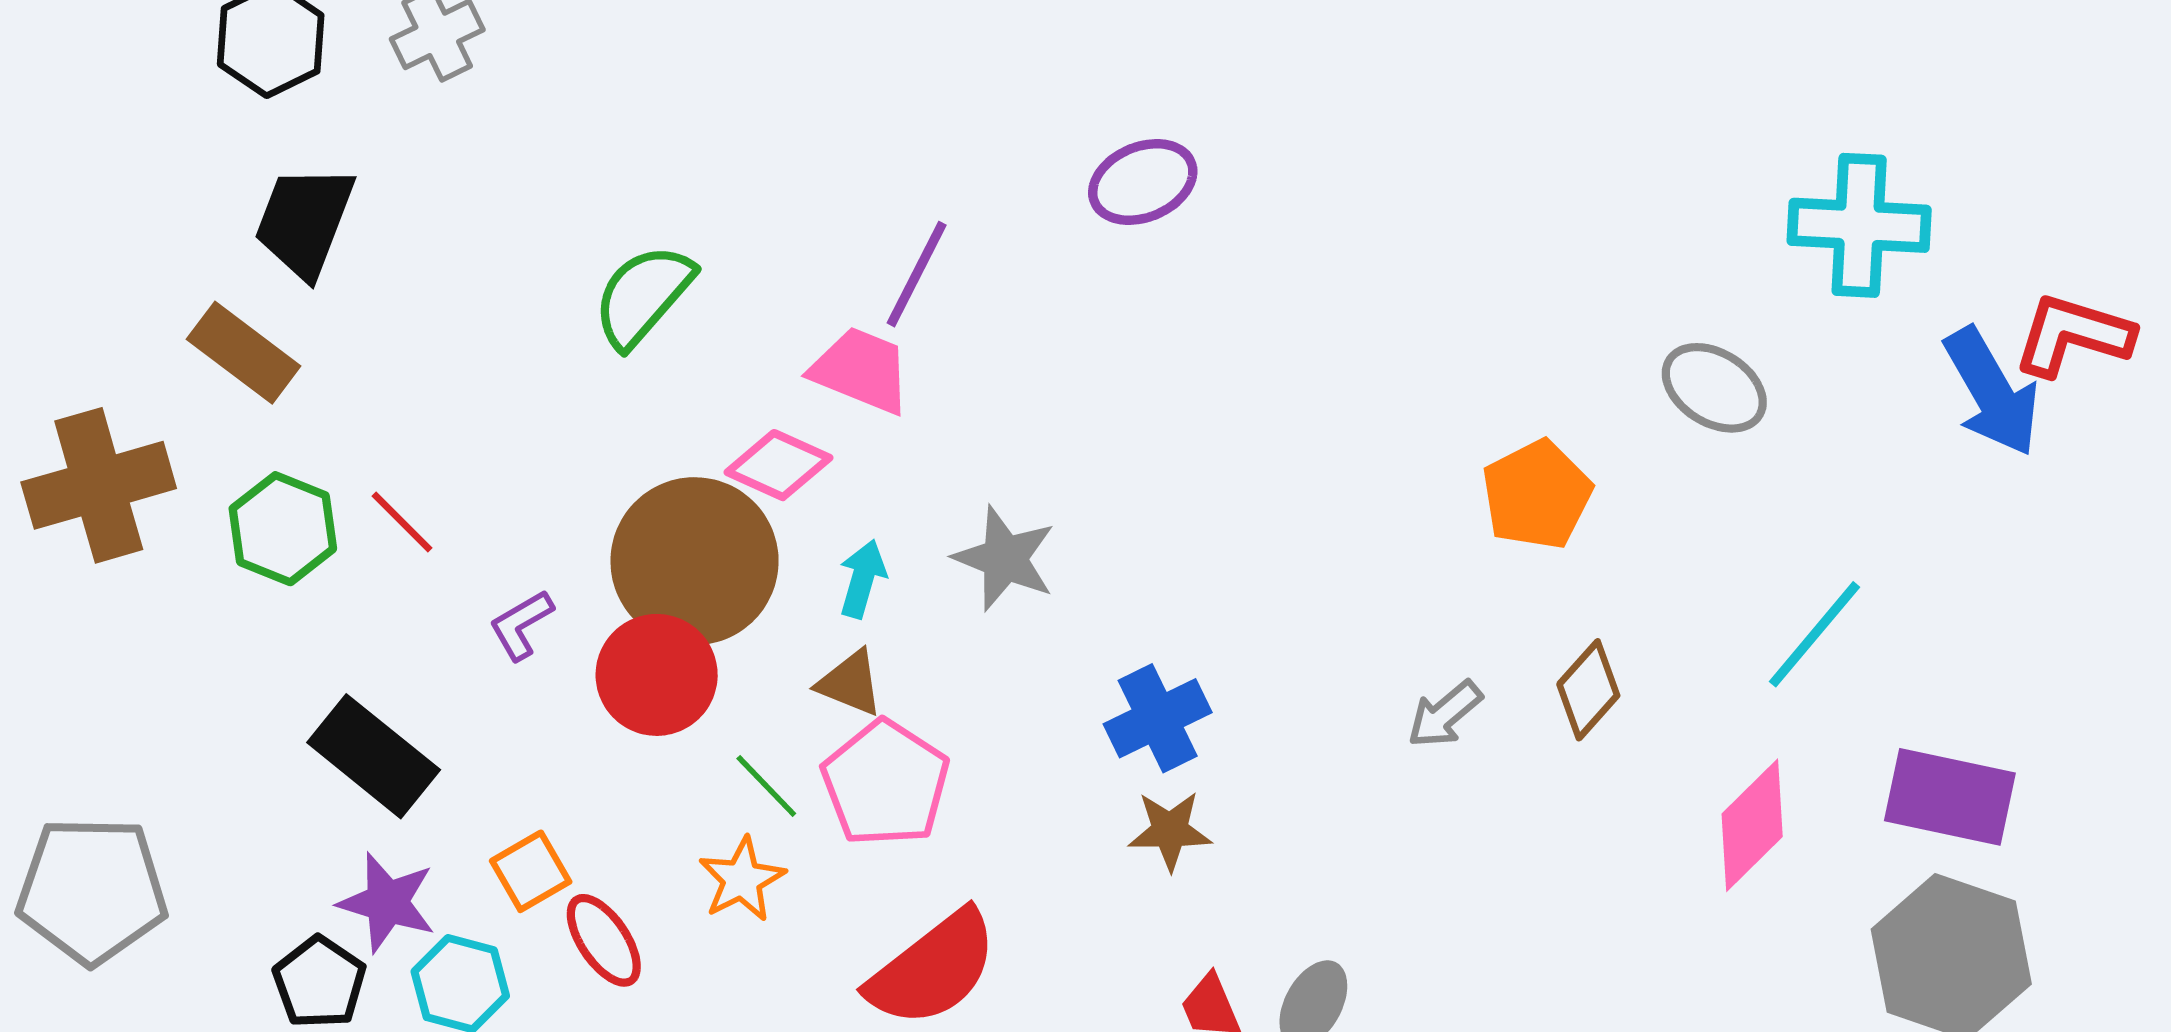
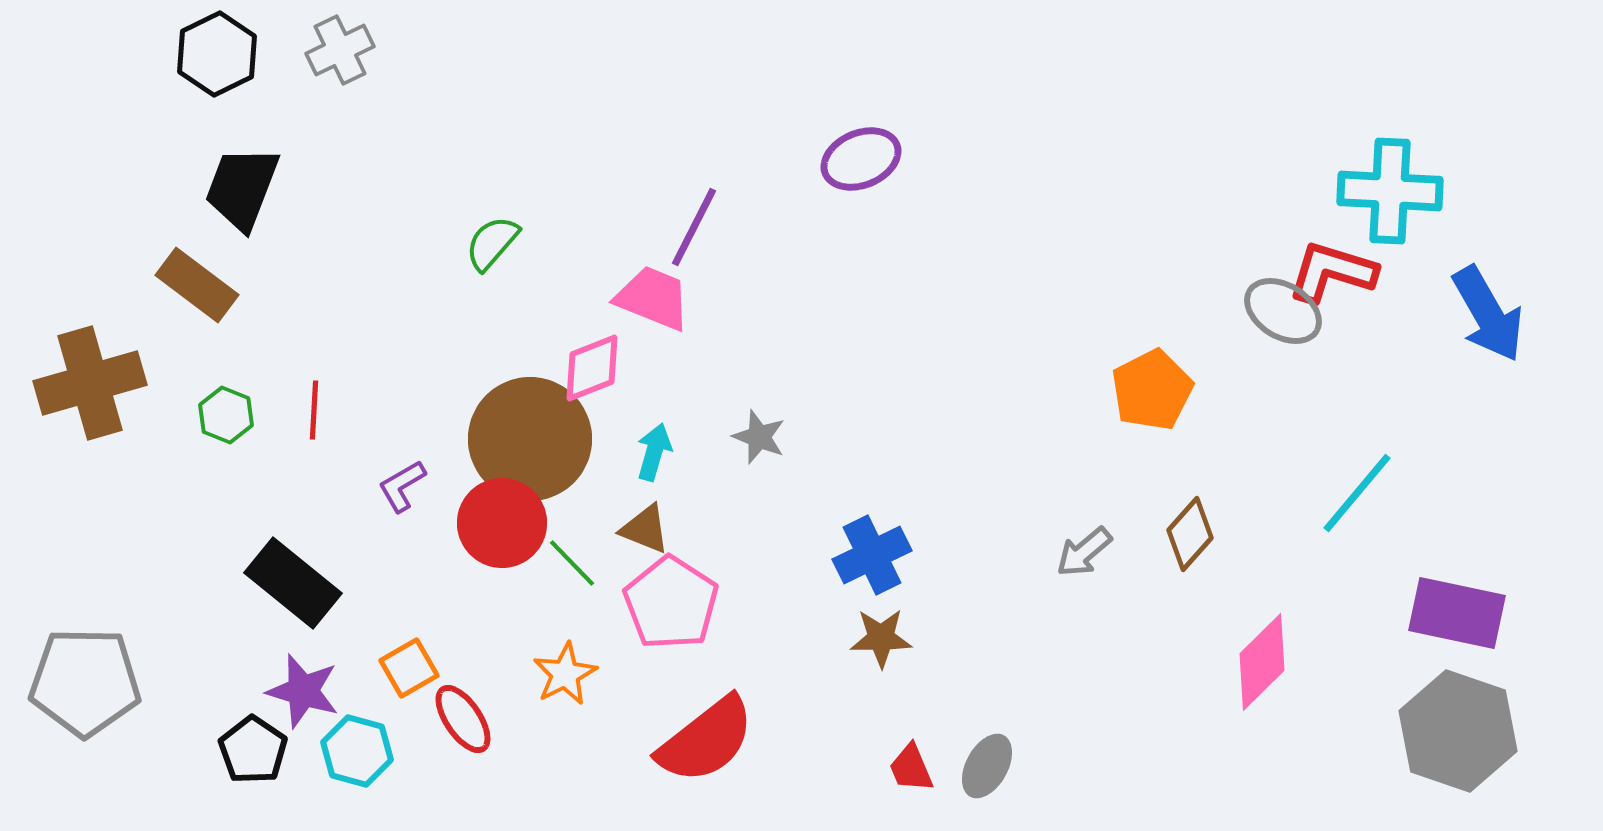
green semicircle: (643, 296) -> (492, 243), size x0.7
red L-shape: (2073, 335) -> (1332, 272), moved
pink diamond: (778, 465) -> (592, 368), turned -46
red line: (402, 522) -> (314, 410), turned 48
green hexagon: (283, 529) -> (226, 415), size x0.7
gray star: (1005, 558) -> (759, 437), size x0.7
green line: (766, 786) -> (572, 563), moved
pink diamond: (1752, 825) -> (1262, 662), moved

